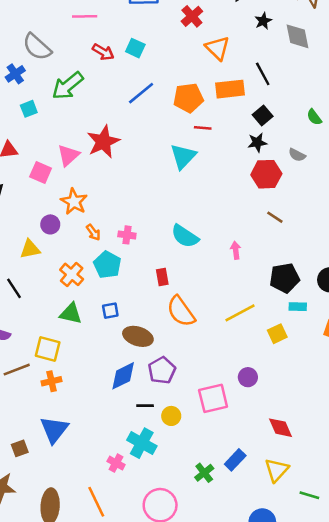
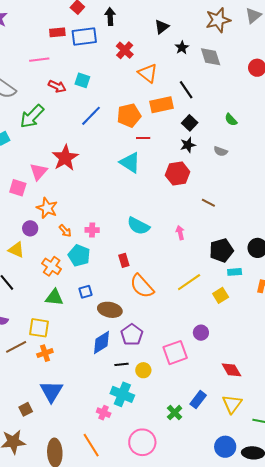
cyan triangle: (183, 156) -> (130, 162), turned -35
red hexagon: (266, 174) -> (178, 173), moved
yellow triangle: (30, 249) -> (16, 250), turned 42

